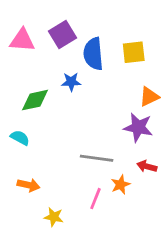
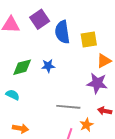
yellow square: (134, 52) -> (89, 40), moved
blue star: (71, 82) -> (48, 66), moved

